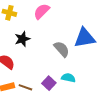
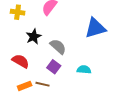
gray semicircle: (62, 49) -> (58, 47), moved
purple square: (49, 83) -> (54, 67), moved

